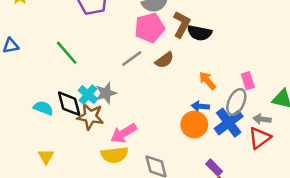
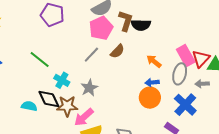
pink rectangle: (248, 81) -> (186, 56), size x1.5
gray star: (106, 93) -> (89, 88), moved
cyan cross: (88, 95) -> (62, 80), moved
blue cross: (229, 123) -> (185, 105), moved
pink arrow: (124, 133) -> (84, 117), moved
red triangle: (260, 138) -> (201, 59), moved

